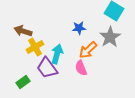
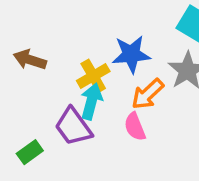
blue star: (79, 28) -> (131, 54), size x1.5
yellow cross: (35, 47) -> (93, 76), moved

